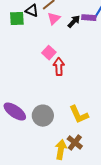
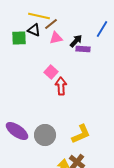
purple rectangle: (89, 18) -> (83, 49), moved
pink triangle: (54, 19) -> (56, 38), turned 32
yellow L-shape: (79, 115) -> (81, 134), turned -90

